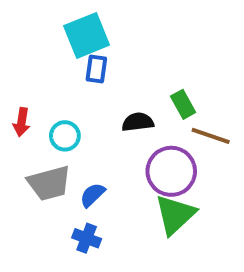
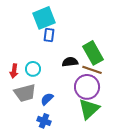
green rectangle: (183, 104) -> (93, 53), size x1.6
red arrow: (22, 122) -> (14, 71), moved
brown line: (211, 136) -> (92, 70), moved

